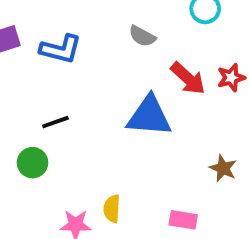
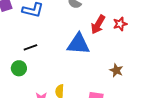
red arrow: (188, 78) -> (98, 24), turned 78

